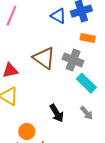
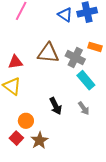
orange rectangle: (88, 38) -> (95, 47), moved
brown triangle: (44, 58) -> (48, 53), turned -35

